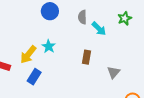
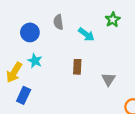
blue circle: (50, 11) -> (30, 32), moved
gray semicircle: (82, 17) -> (58, 22), moved

